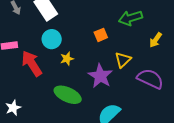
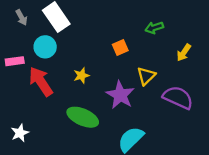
green arrow: (130, 18) -> (154, 28), size x0.7
cyan circle: (52, 39) -> (45, 47), moved

